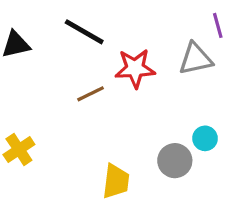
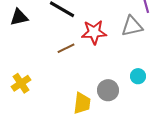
gray circle: (175, 161) -> (108, 90), moved

